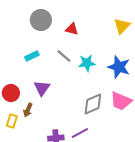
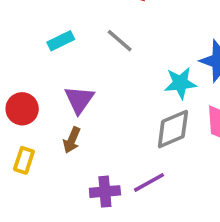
cyan star: (87, 63) -> (180, 83), moved
brown arrow: (28, 110) -> (72, 140), moved

